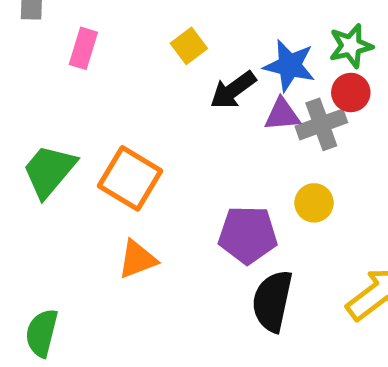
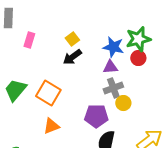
green star: (351, 46) -> (138, 39), size x1.4
black arrow: (233, 90) -> (72, 57), moved
gray cross: (321, 124) -> (113, 88), moved

